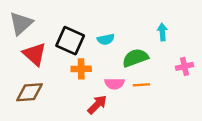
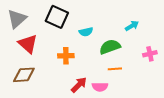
cyan arrow: (162, 32) -> (132, 26), turned 64
black square: (70, 41) -> (57, 17), moved
pink semicircle: (114, 84) -> (100, 87), moved

